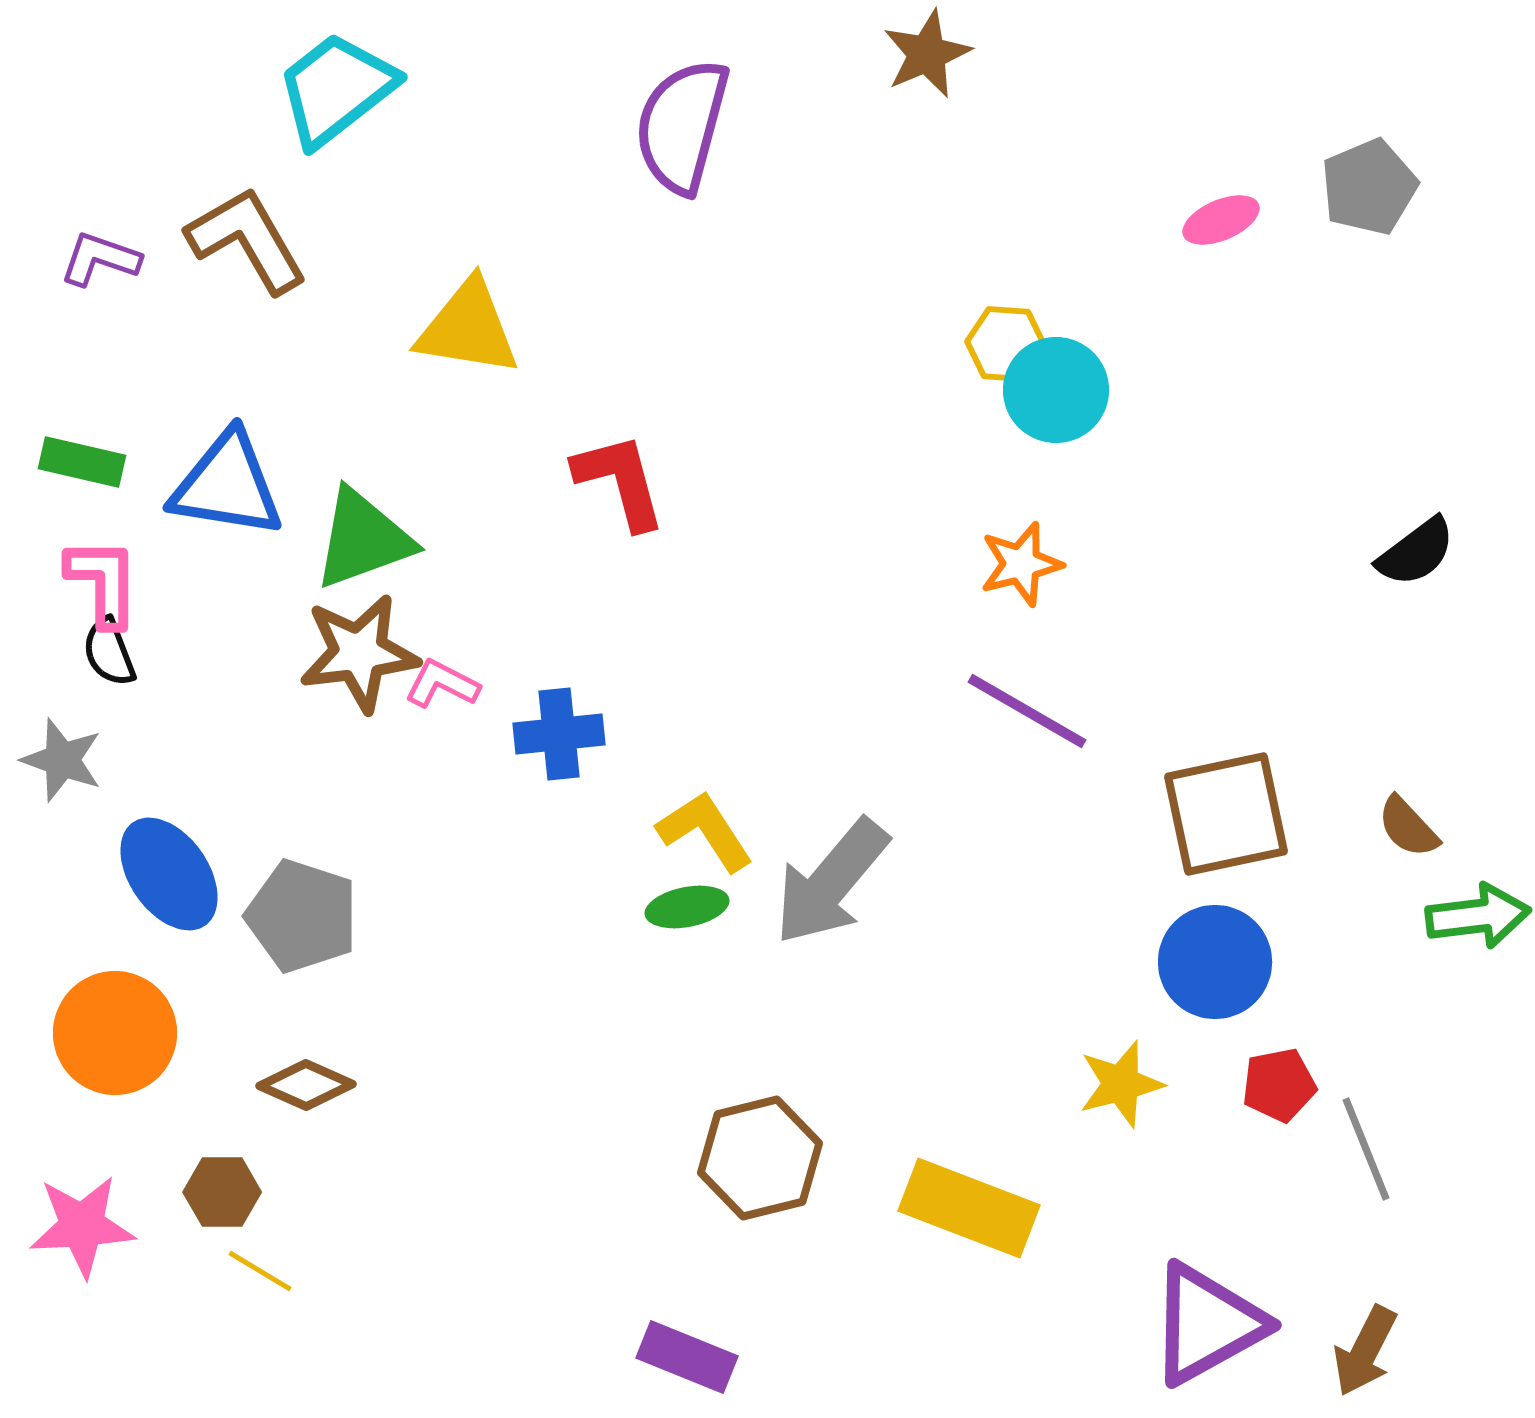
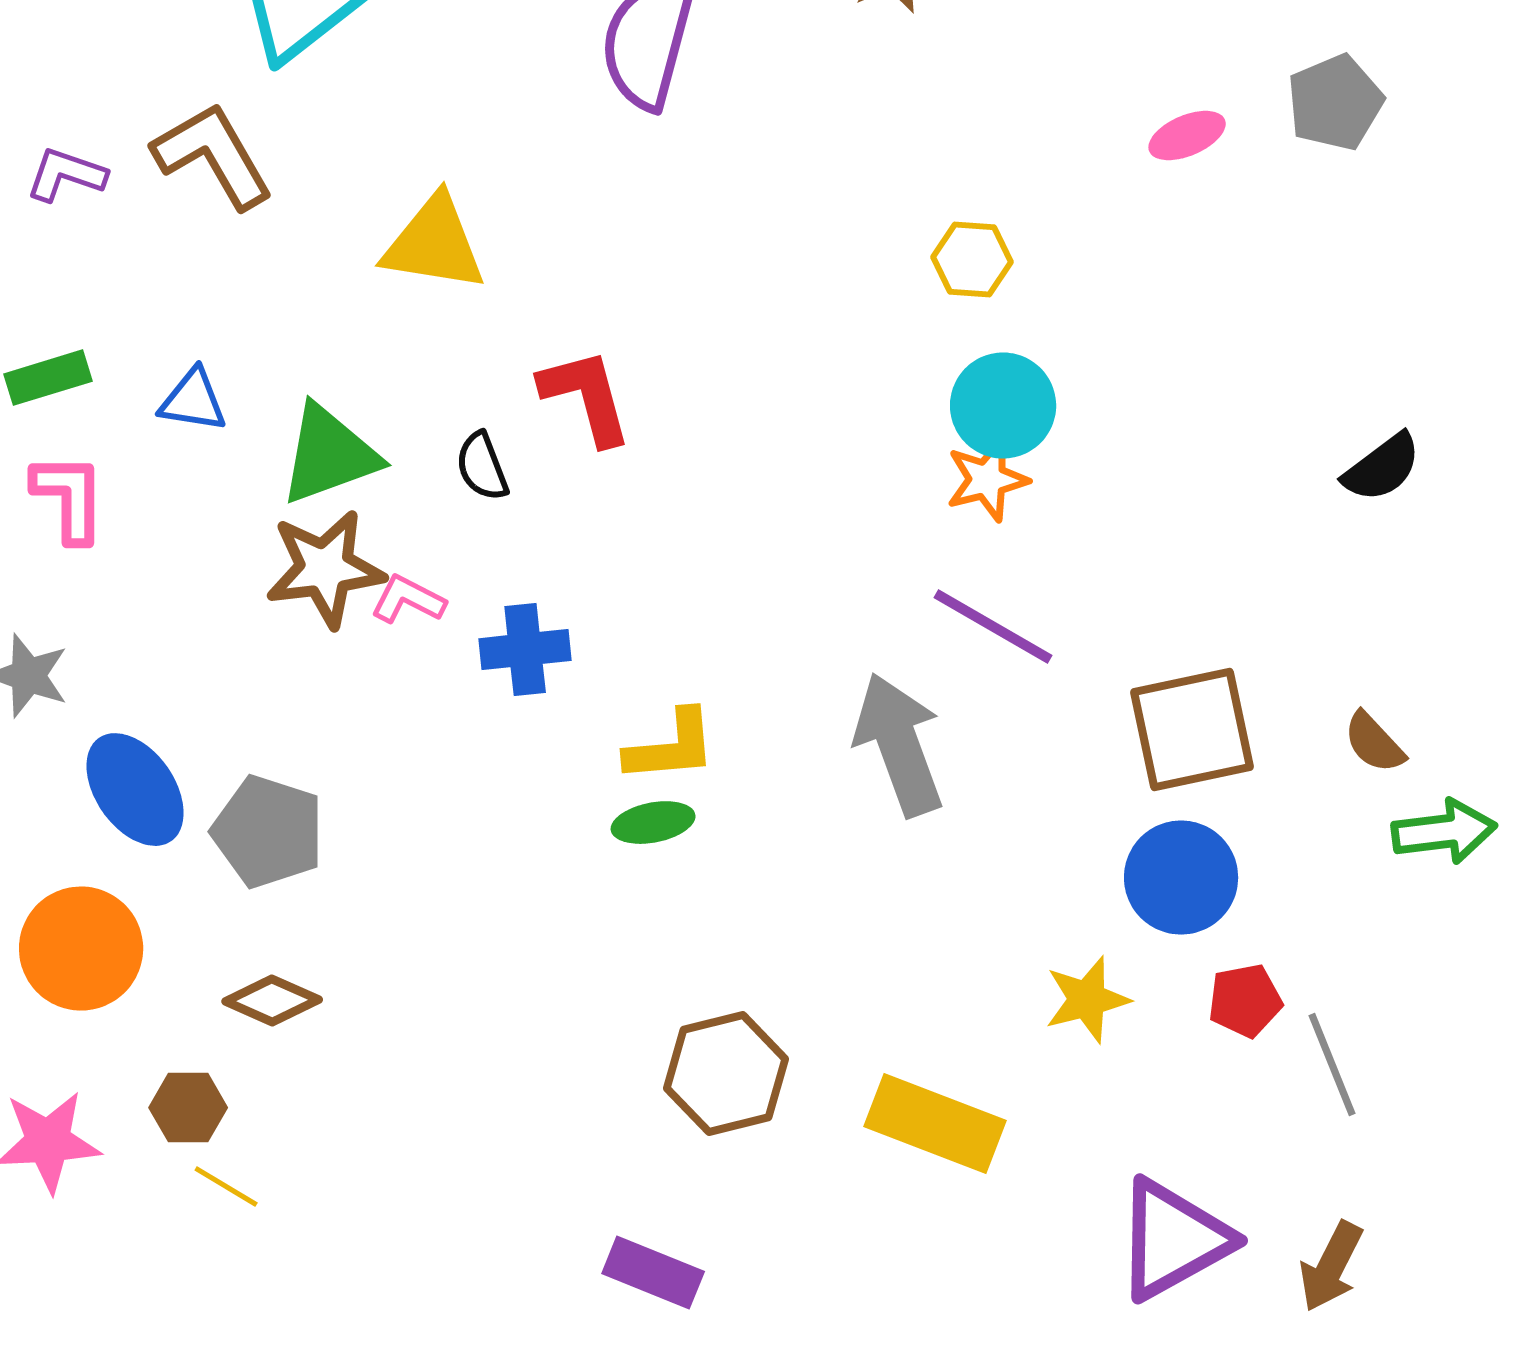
cyan circle: (1056, 390) -> (1003, 406), moved
green rectangle: (82, 462) -> (48, 378), turned -30
blue triangle: (227, 485) -> (193, 401), size x0.6
black semicircle: (109, 652) -> (482, 467), moved
yellow L-shape: (705, 831) -> (671, 747), turned 118
gray arrow: (831, 882) -> (899, 745), moved, turned 120

